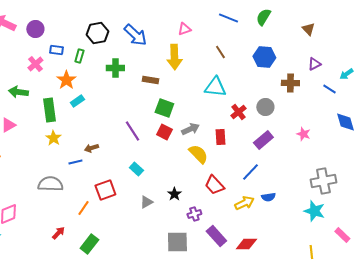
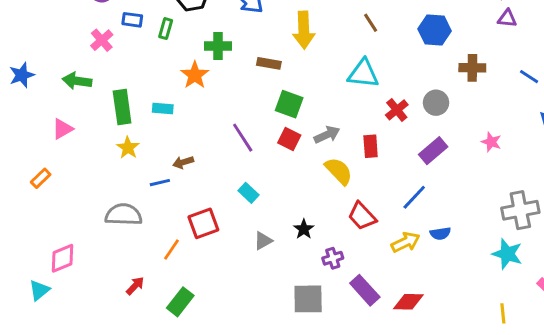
purple triangle: (314, 64) -> (507, 18), moved, turned 32
orange star: (66, 80) -> (195, 75), moved
cyan rectangle: (77, 101) -> (163, 108), moved, turned 40

